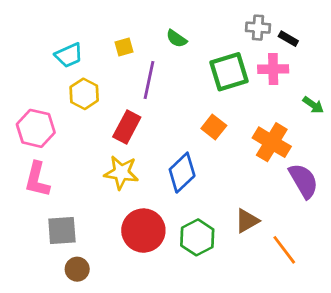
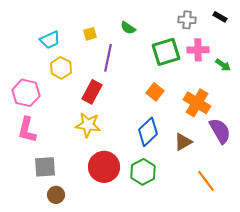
black rectangle: (288, 39) -> (220, 17), moved
green arrow: (313, 105) -> (223, 65), moved
blue diamond: (182, 173) -> (148, 132), moved
brown triangle: (247, 221) -> (183, 142), moved

